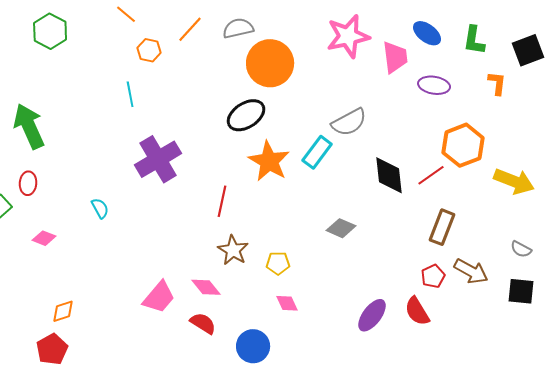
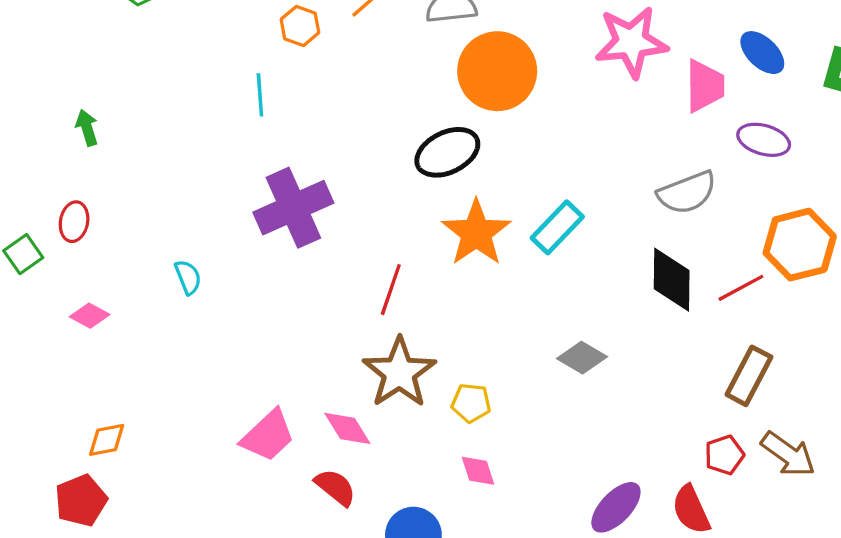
gray semicircle: (349, 122) -> (687, 193), moved
green arrow: (29, 126) -> (87, 128), size x0.5
brown star: (233, 250) -> (399, 373), size x1.4

